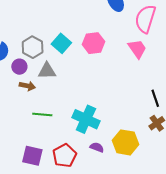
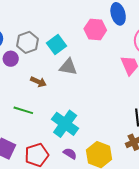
pink hexagon: (93, 43) -> (95, 30), moved
gray triangle: (47, 71) -> (68, 67), moved
brown arrow: (27, 86) -> (38, 82), moved

